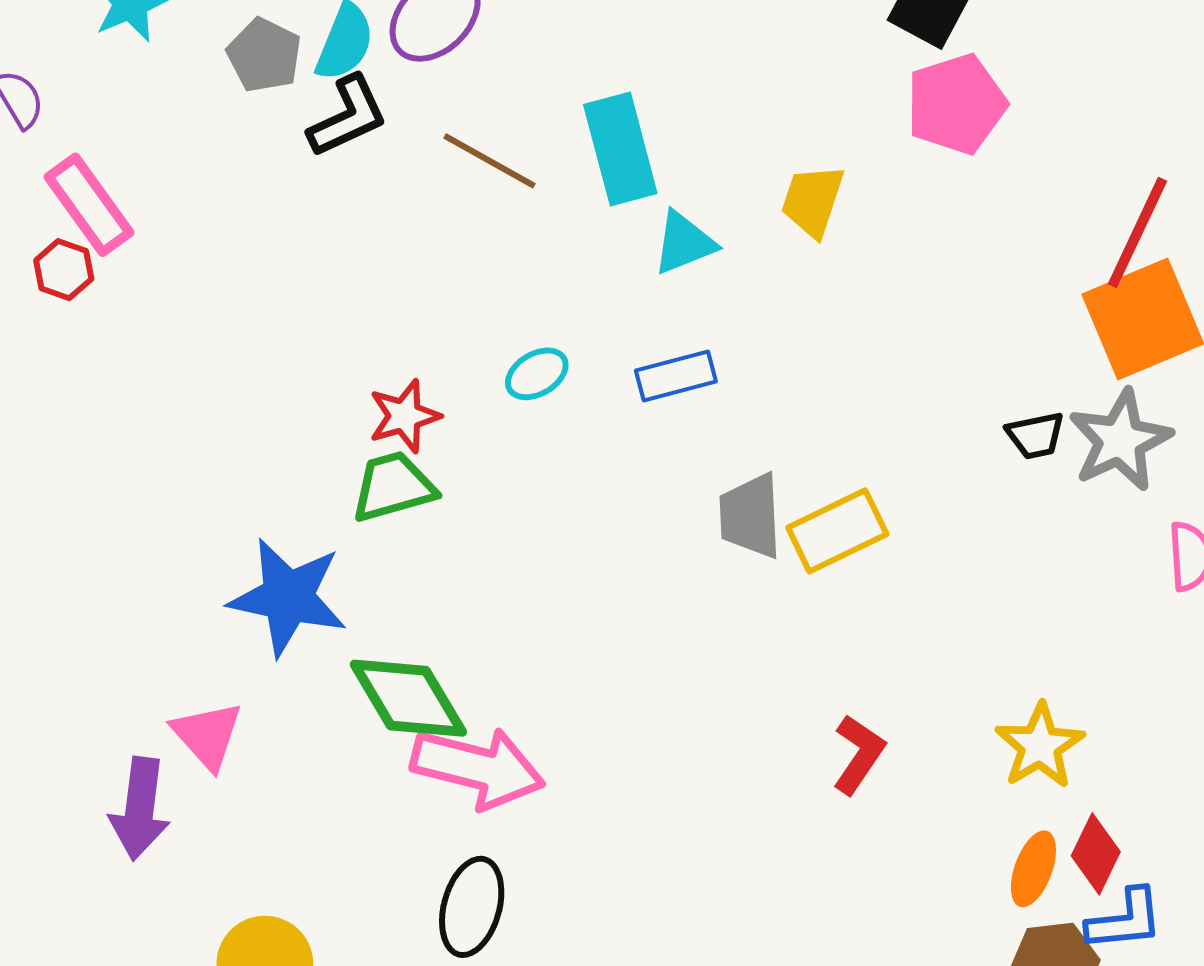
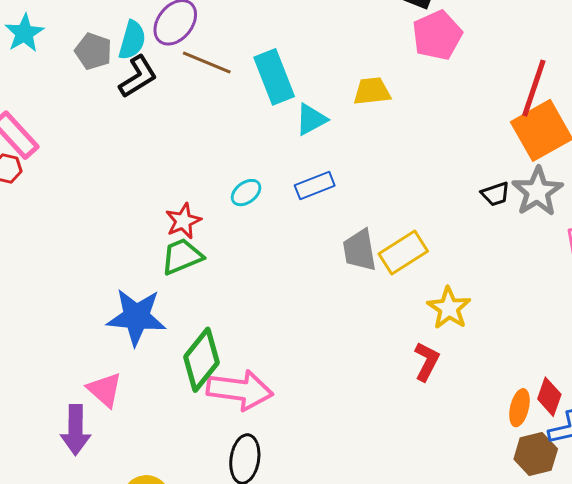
brown line: (489, 161) -> (207, 63), moved
yellow trapezoid: (813, 201) -> (372, 91), turned 72
green diamond: (408, 698) -> (202, 360), turned 76
yellow star: (1040, 746) -> (449, 308), moved

